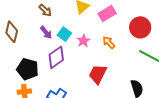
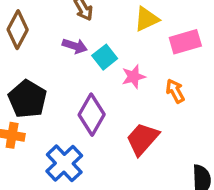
purple arrow: (46, 32) -> (75, 46), turned -48
purple diamond: (56, 57) -> (92, 115), moved, turned -40

